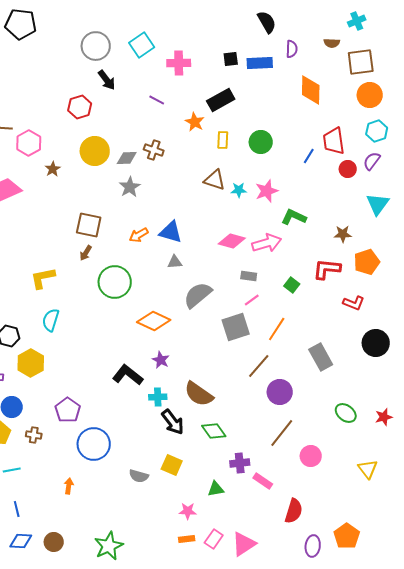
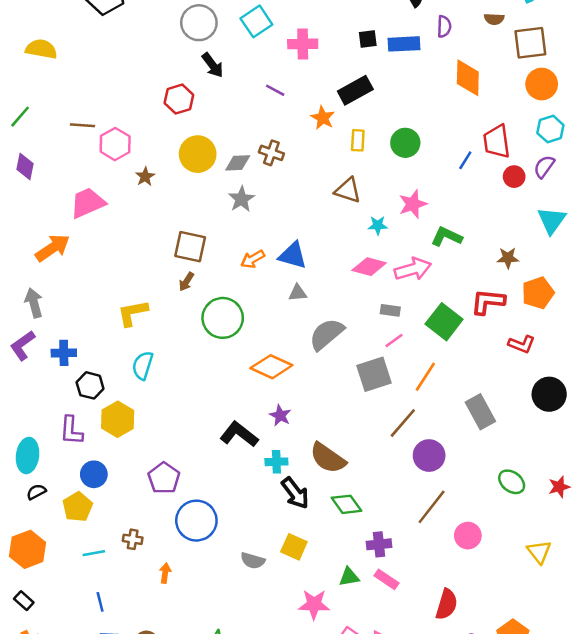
cyan star: (239, 190) -> (378, 225), moved
green square: (292, 285) -> (444, 322), size x1.8
brown cross: (34, 435) -> (133, 539), moved
pink rectangle: (263, 481) -> (387, 579), moved
pink star: (188, 511) -> (314, 604), size x1.4

